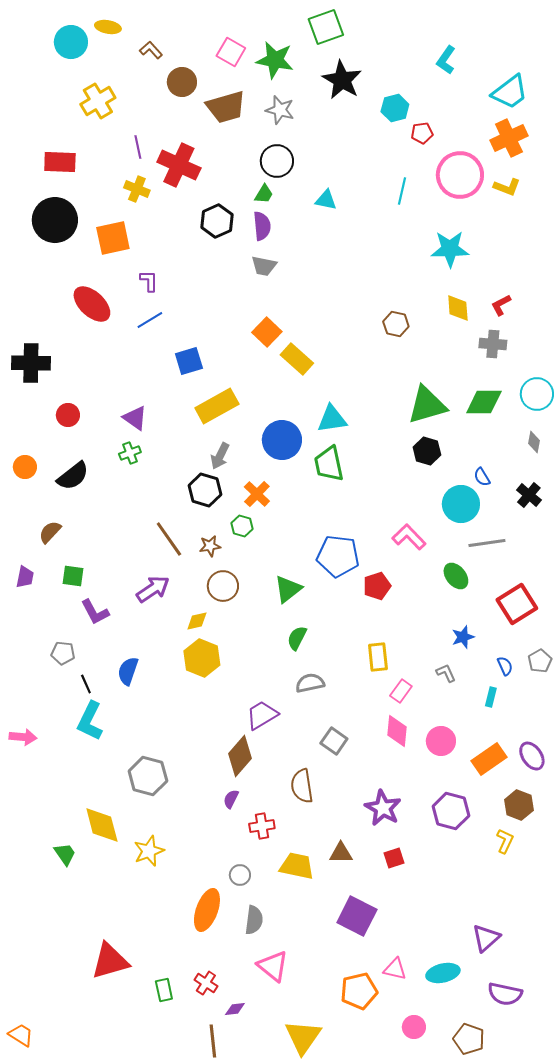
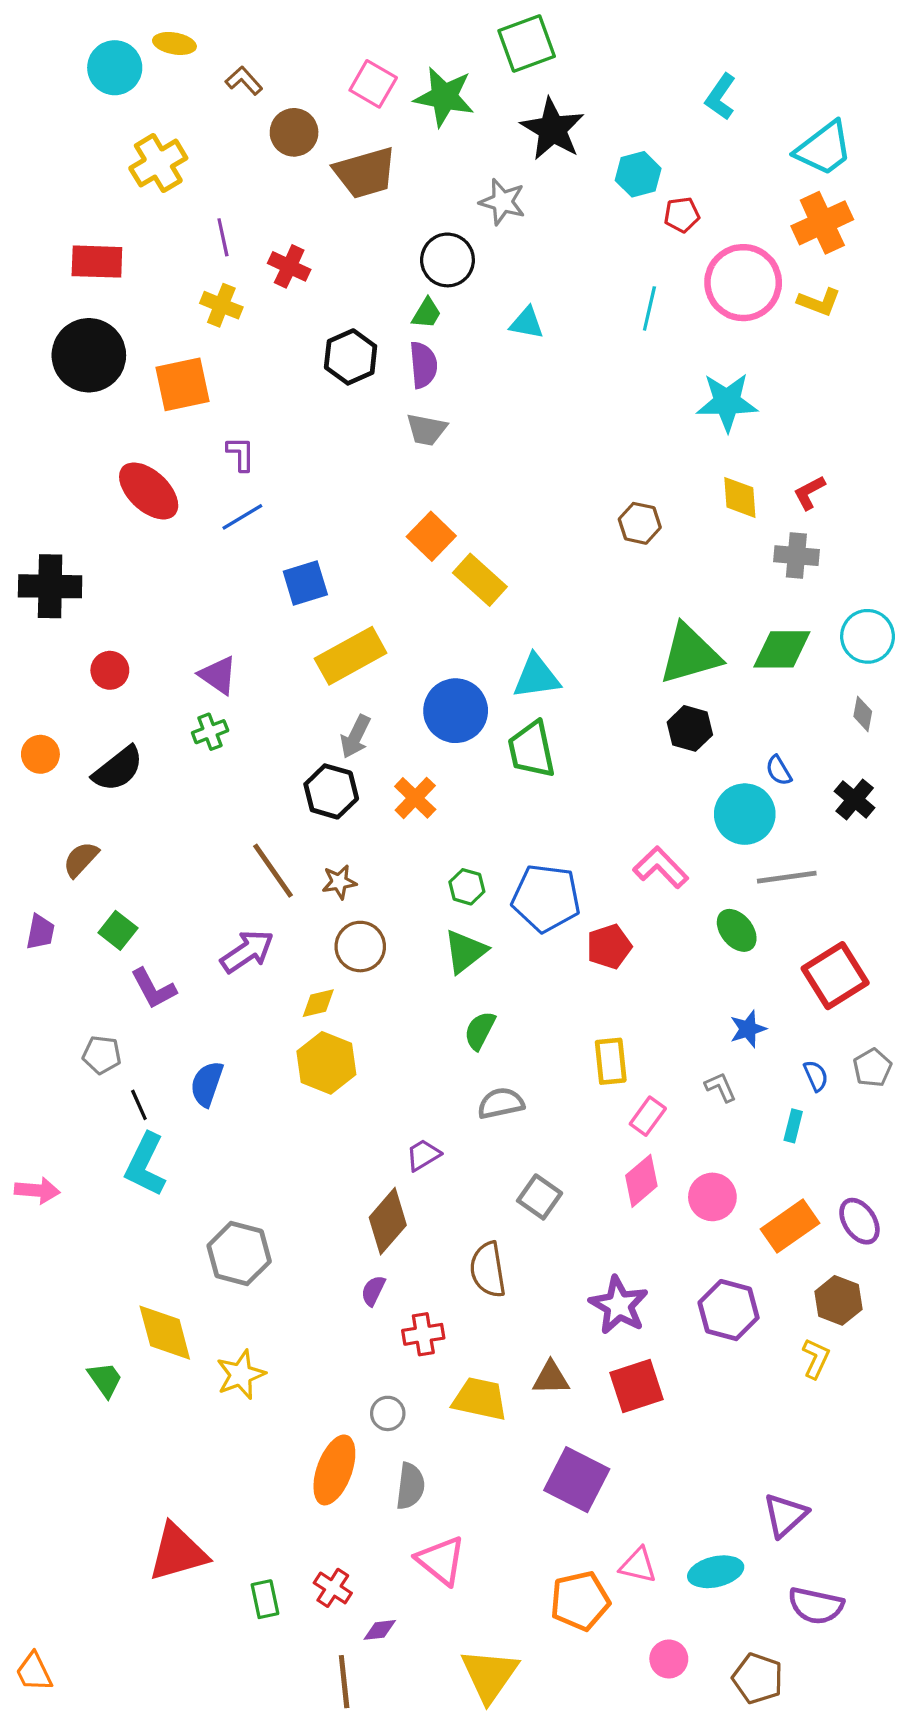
gray star: (280, 110) -> (502, 202), moved
red cross: (179, 165) -> (289, 266), size x0.6
green hexagon: (242, 526) -> (467, 887), moved
green square: (73, 576) -> (118, 930), turned 30
purple trapezoid: (262, 715) -> (423, 1155), size x0.7
pink diamond: (397, 731) -> (641, 1181), turned 44
red square: (394, 858) -> (637, 1386), size x1.6
orange trapezoid: (21, 1035) -> (34, 1672), turned -148

